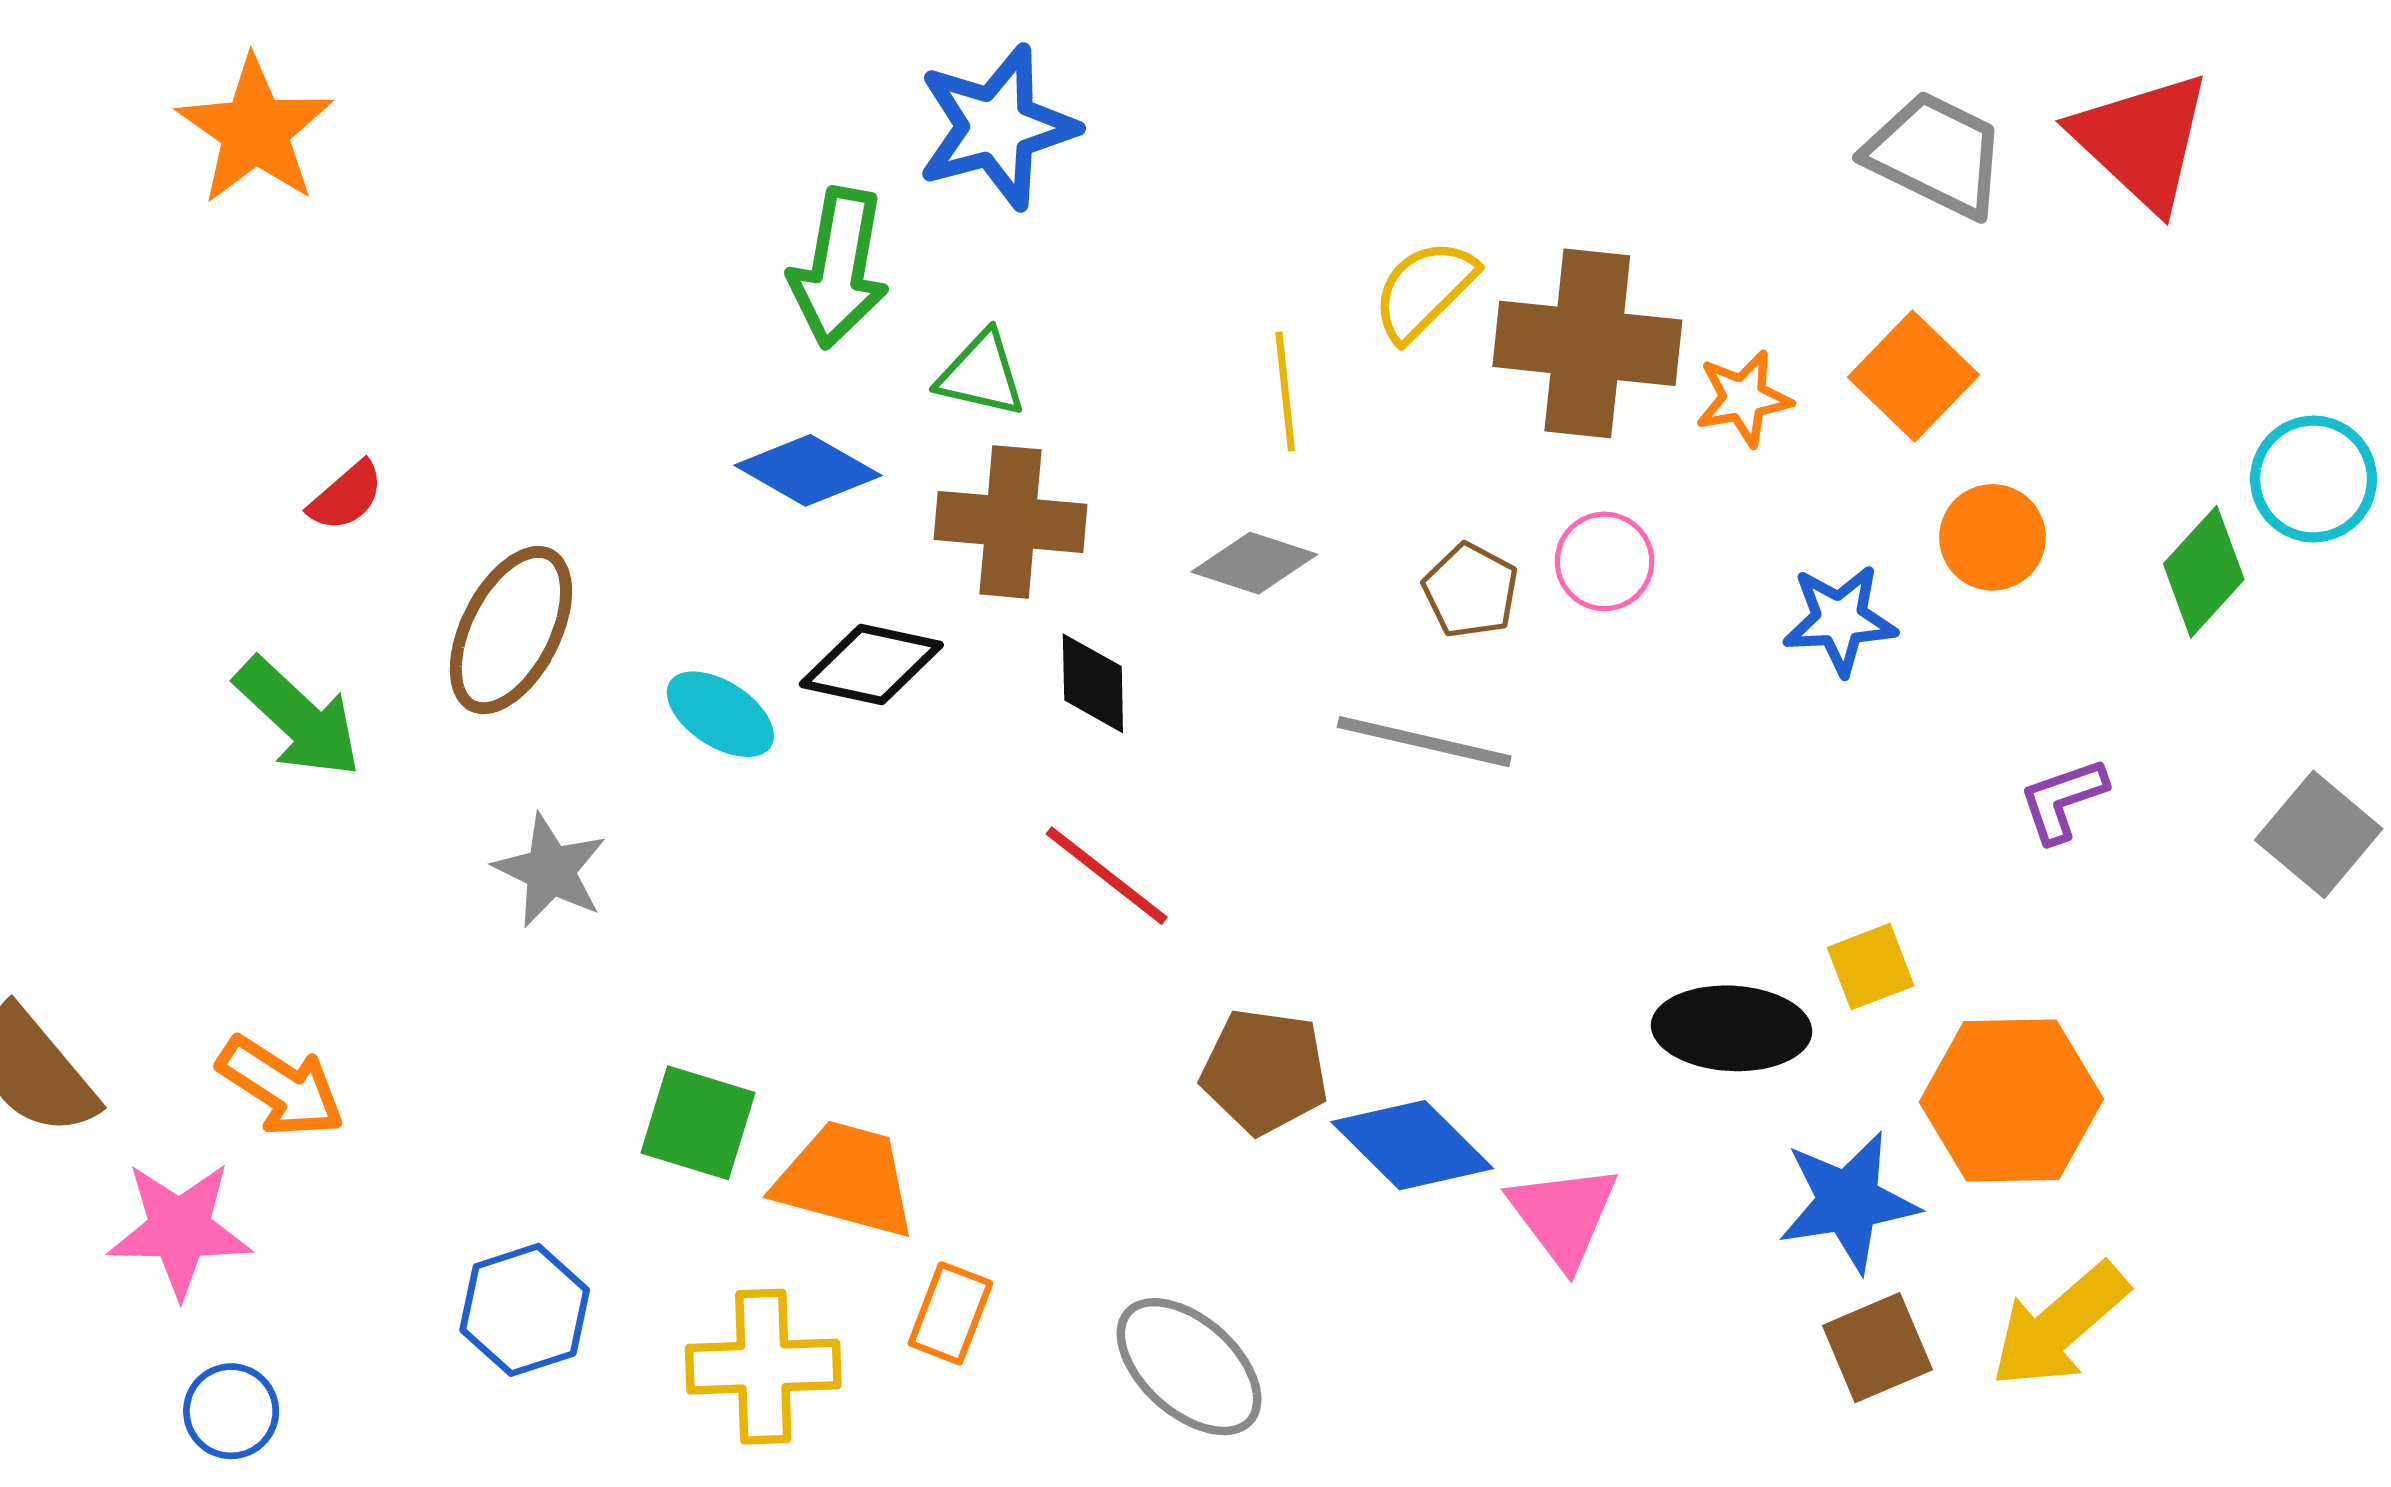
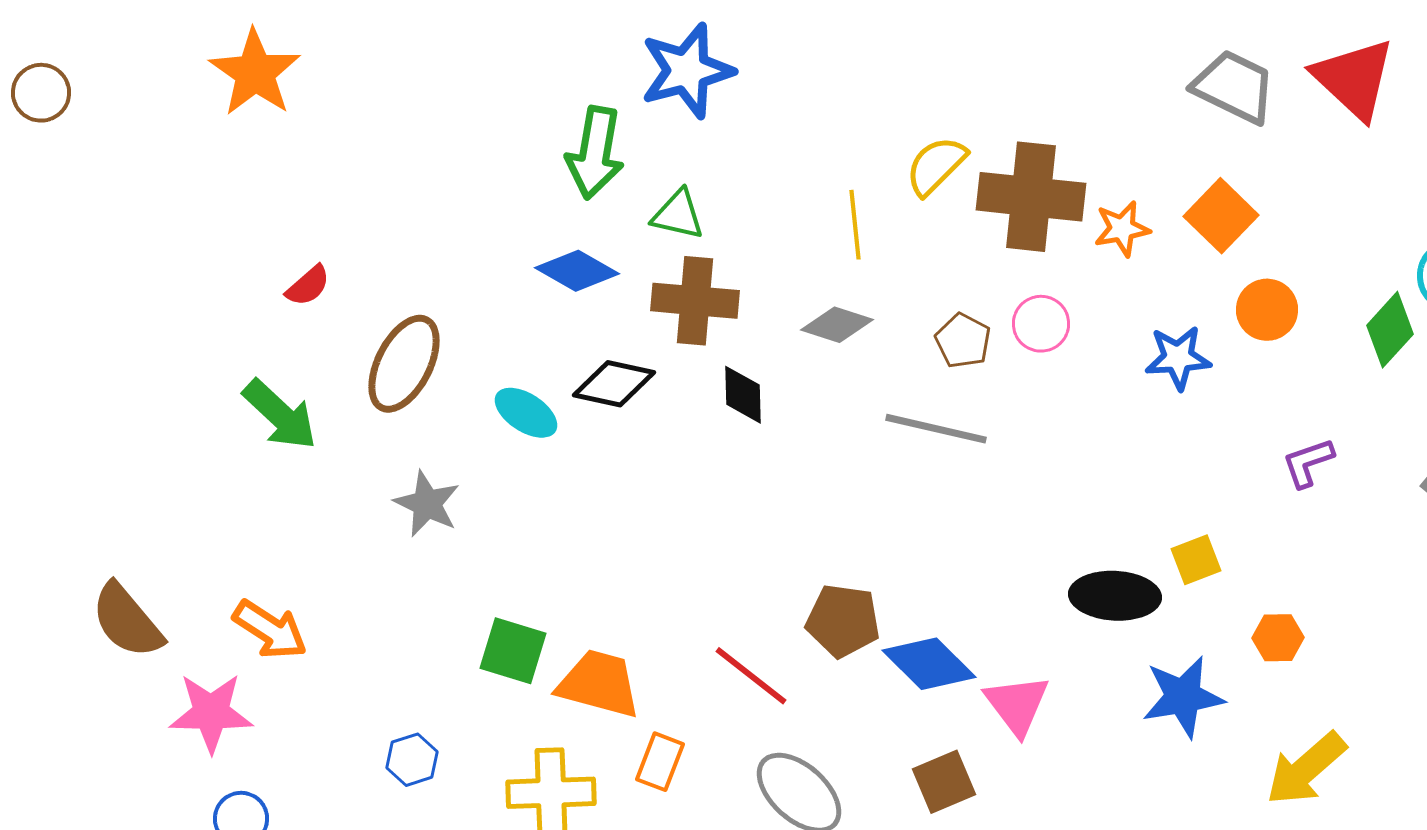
red line: (1107, 876) -> (751, 676), moved
orange hexagon: (2011, 1100) -> (1278, 638), size x0.5
blue hexagon: (525, 1310) -> (412, 760), size x0.7
brown square: (1877, 1348) -> (944, 782), moved

